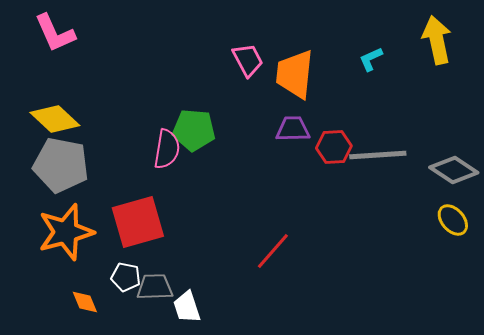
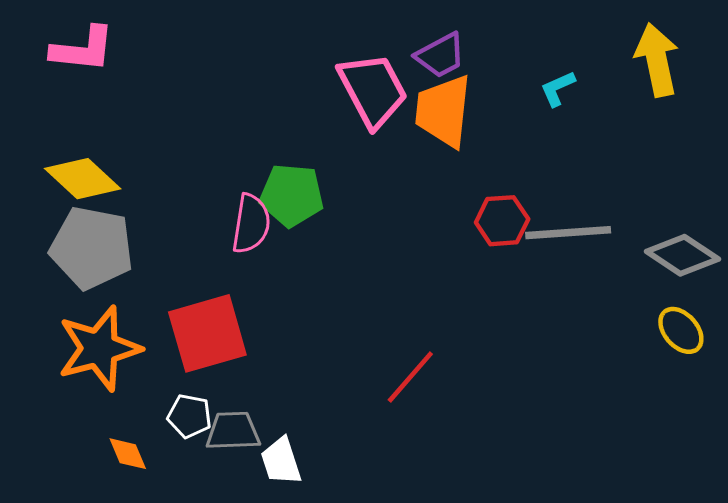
pink L-shape: (55, 33) -> (83, 49), turned -60
pink trapezoid: (248, 60) -> (373, 90), size x1.5
purple trapezoid: (293, 129) -> (440, 55), moved, turned 153

